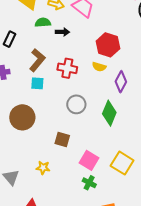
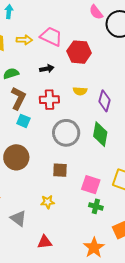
green semicircle: (43, 22) -> (11, 74), moved
black arrow: (62, 32) -> (47, 69), moved
red hexagon: (108, 45) -> (79, 52), moved
cyan square: (37, 83) -> (23, 121), turned 32
gray circle: (76, 104) -> (66, 133), size x1.4

